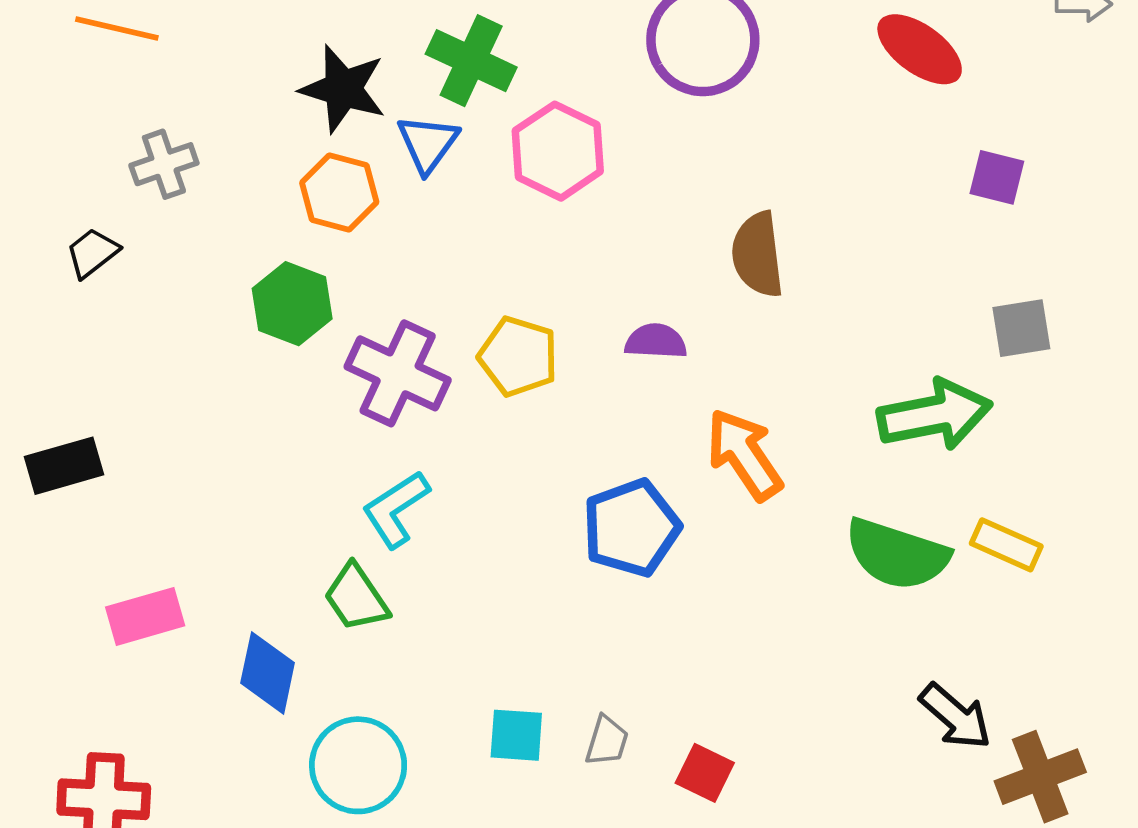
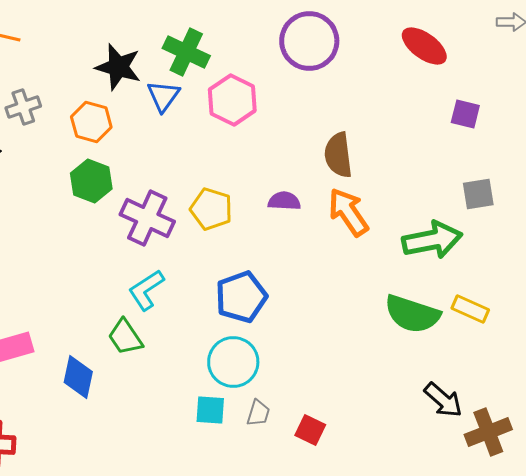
orange hexagon: (339, 192) -> (91, 122), moved
orange arrow: (744, 454) -> (348, 212), moved
blue pentagon: (631, 528) -> (241, 297), moved
cyan circle: (358, 765) -> (233, 362), moved

